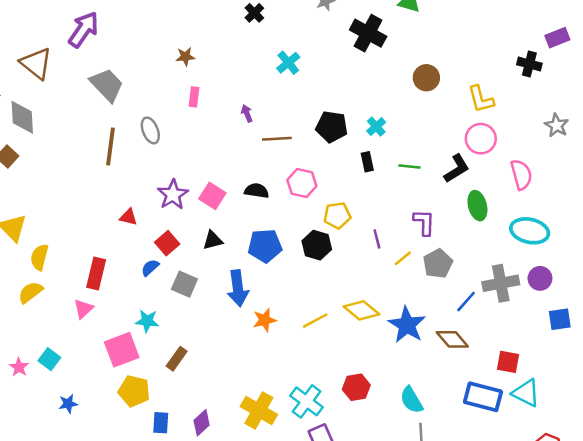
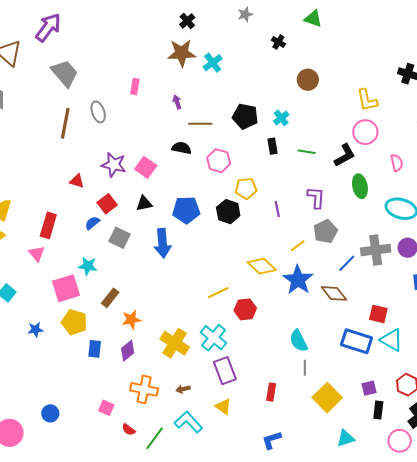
black cross: (368, 33) -> (278, 42), size x0.5
brown star: (185, 57) -> (182, 53), moved, size x1.8
brown circle: (426, 78) -> (308, 80), moved
pink semicircle: (521, 175) -> (397, 163), size x0.7
black semicircle: (257, 191) -> (182, 148), moved
purple star: (173, 195) -> (114, 165), turned -30
yellow line: (403, 258) -> (298, 246), moved
pink triangle: (83, 309) -> (37, 254), turned -30
orange star: (264, 320) -> (131, 320), moved
yellow line: (315, 321) -> (218, 293), moved
red hexagon: (356, 387) -> (245, 309), moved
blue star: (68, 404) -> (35, 330), moved

